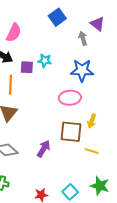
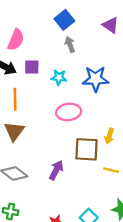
gray arrow: (83, 38) -> (70, 44), moved
cyan star: (45, 61) -> (59, 77), moved
purple square: (27, 67) -> (32, 67), moved
pink ellipse: (70, 98) -> (69, 112), moved

